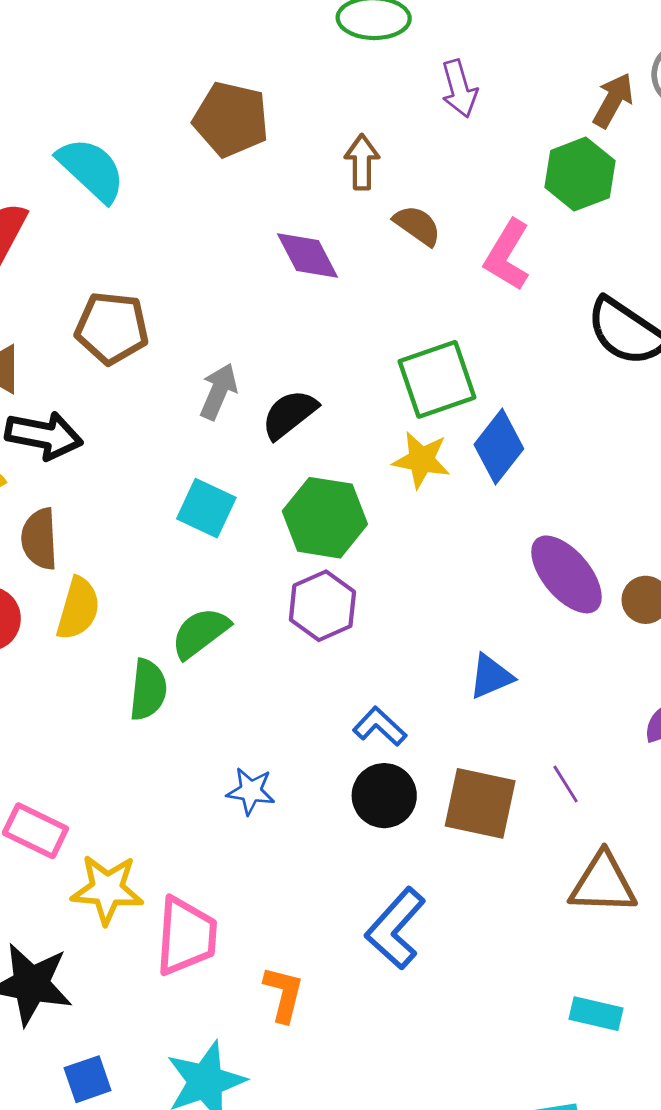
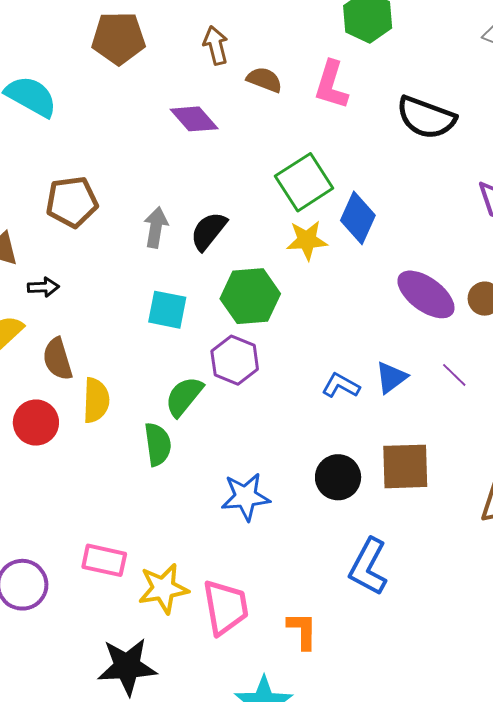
black arrow: (44, 435) -> (43, 287), size x0.6
purple hexagon: (322, 606) -> (235, 360), moved
blue L-shape: (380, 726) -> (341, 386), moved
purple line: (566, 784) -> (454, 375), moved
blue star: (251, 791) -> (246, 497), size x1.4

